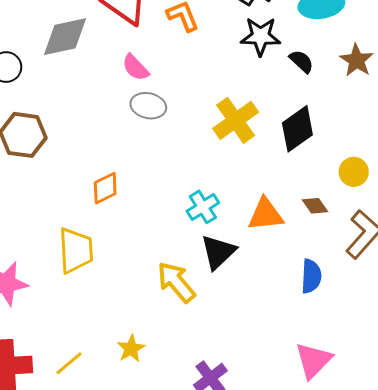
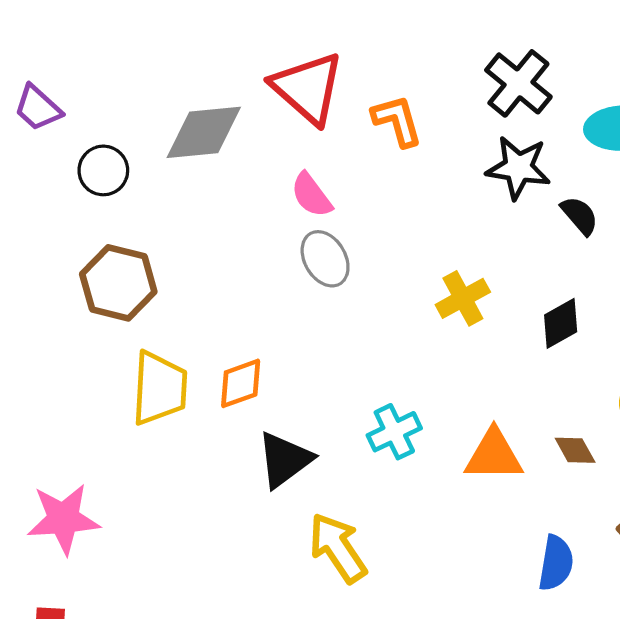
gray ellipse: (148, 106) -> (325, 259), turned 40
yellow cross: (236, 120) -> (463, 298), size x0.7
black diamond: (297, 129) -> (561, 323), size x0.7
yellow trapezoid: (76, 250) -> (159, 388), moved
black triangle: (218, 252) -> (285, 460), moved

